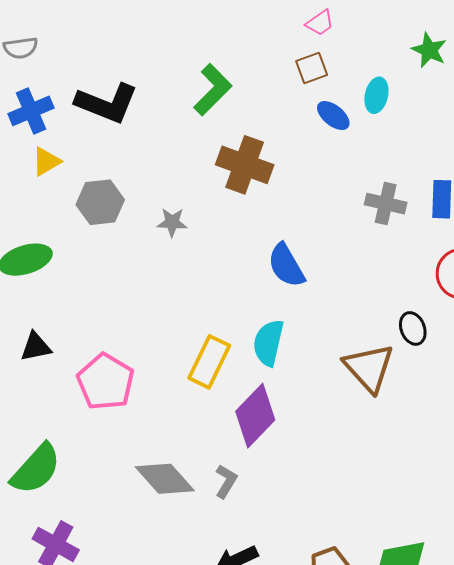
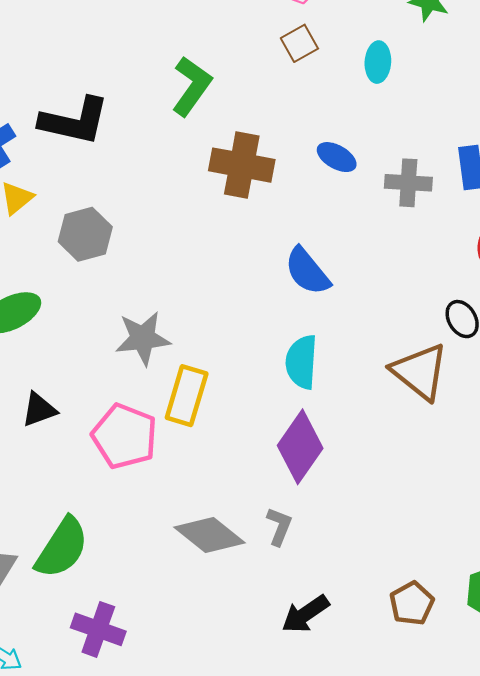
blue ellipse: (333, 116) -> (337, 157), moved
gray star: (172, 222) -> (143, 338), moved, size x1.6
yellow rectangle: (209, 362) -> (187, 396), moved

